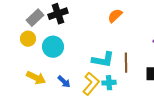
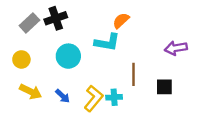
yellow circle: (28, 39) -> (21, 59), moved
cyan circle: (53, 47) -> (68, 56), moved
cyan L-shape: (103, 60) -> (107, 42), moved

